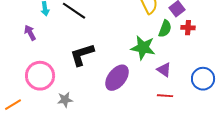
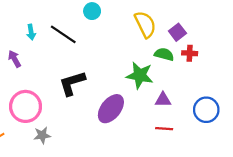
green semicircle: (165, 29) -> (164, 54), turned -96
purple triangle: (164, 70) -> (163, 100), turned -35
gray star: (65, 100) -> (42, 135), moved

